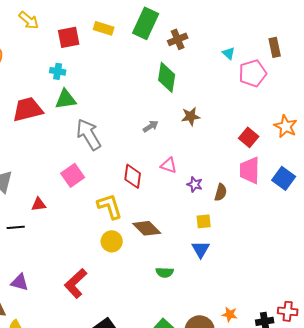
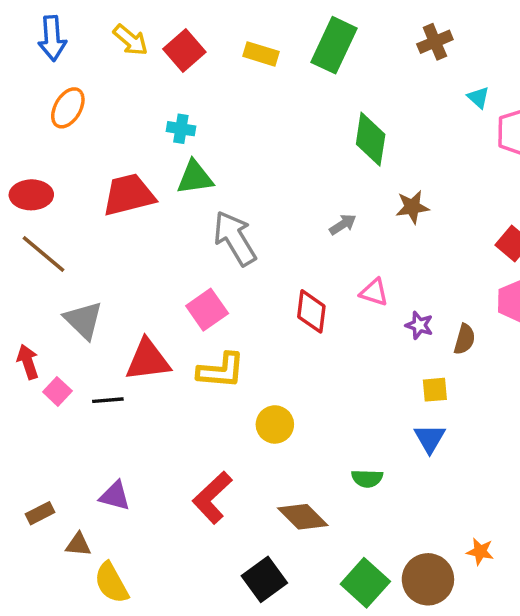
red square: (69, 37) -> (184, 50), moved, turned -30
brown cross: (178, 39) -> (435, 42), moved
red triangle: (39, 204) -> (148, 360), size x1.8
yellow L-shape: (110, 206) -> (221, 371), moved, turned 112
brown diamond: (147, 228) -> (303, 517), moved

